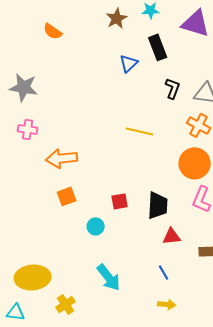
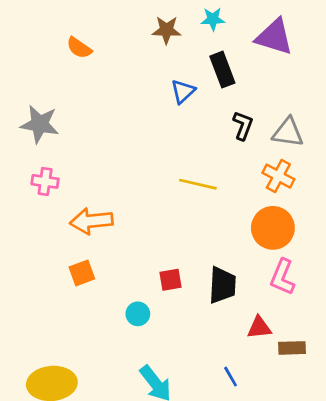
brown star: (117, 18) -> (166, 30), turned 30
orange square: (67, 196) -> (82, 273), moved
red triangle: (172, 236) -> (259, 327), moved

